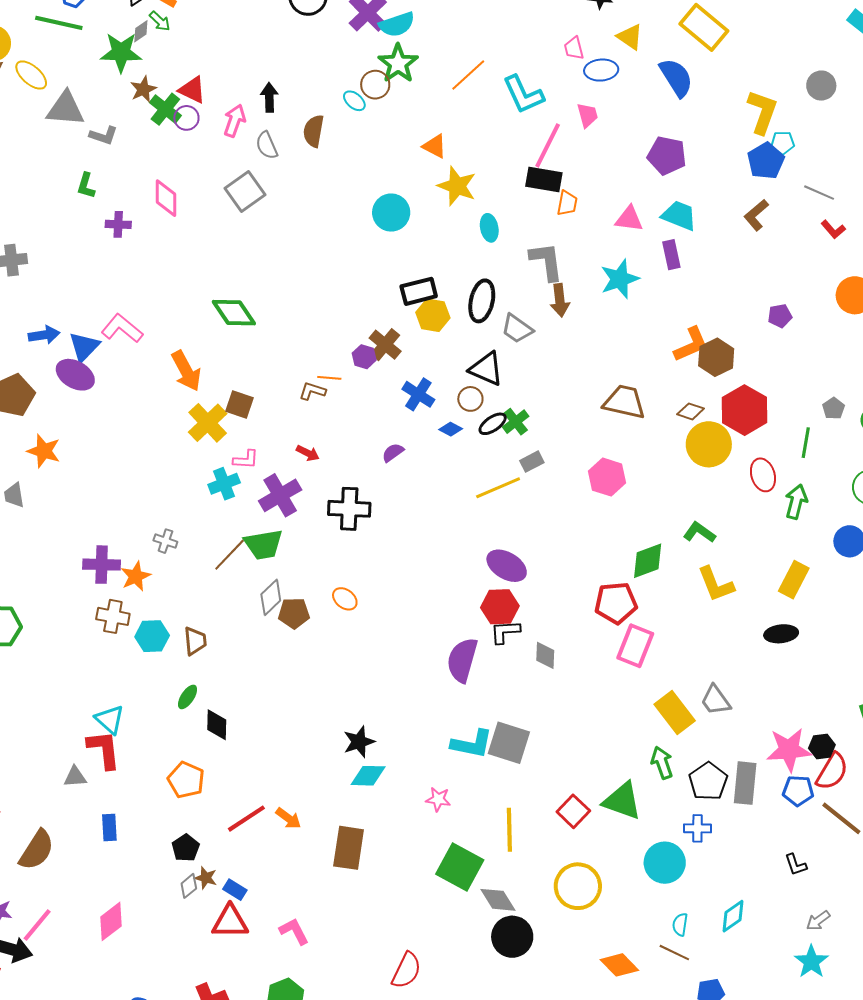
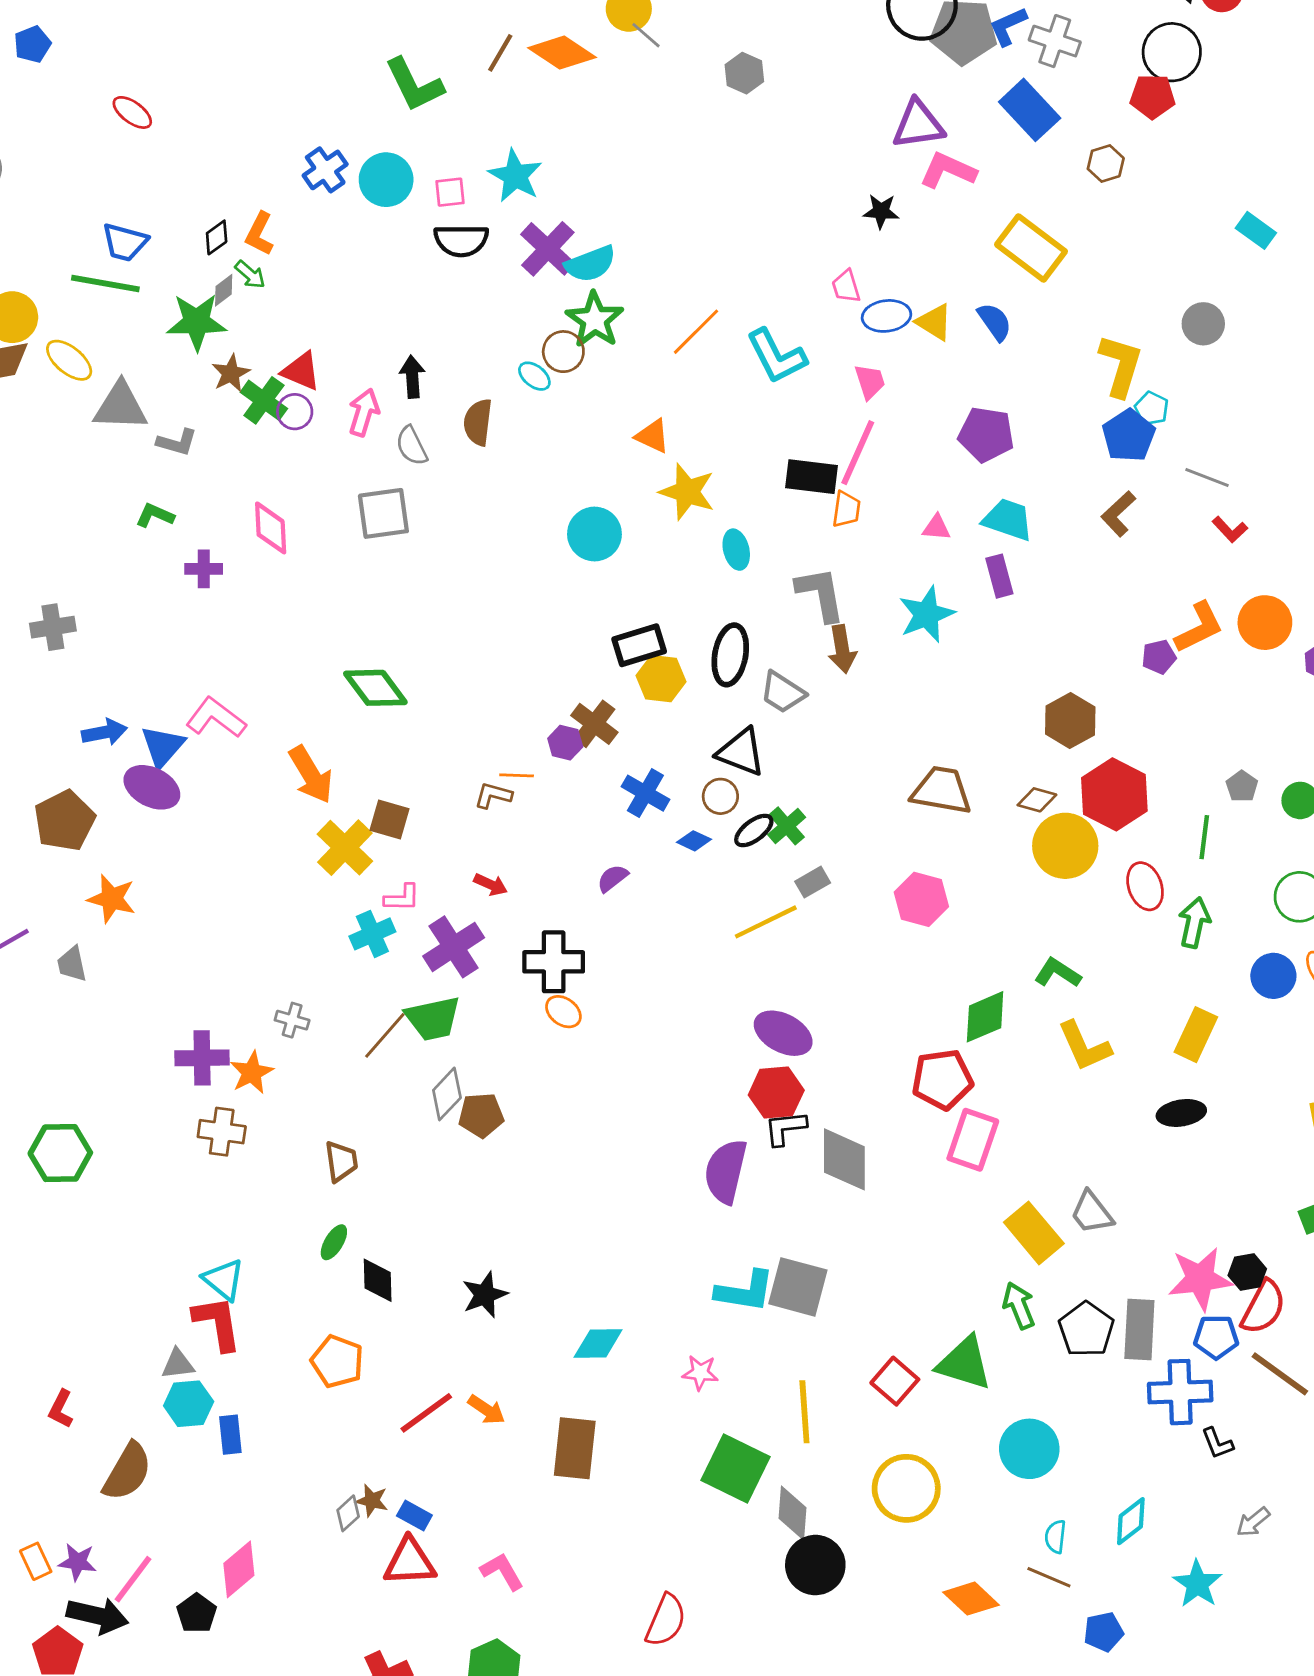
yellow triangle: (630, 37) -> (934, 322), moved
blue semicircle: (676, 78) -> (995, 322), size x0.7
cyan pentagon: (783, 143) -> (1152, 408), turned 30
pink line: (548, 145) -> (858, 453), moved
green L-shape: (86, 186) -> (155, 515), turned 100
gray square: (245, 192) -> (383, 513), turned 30
pink triangle: (629, 219) -> (936, 528), size x0.7
orange L-shape: (691, 344) -> (1199, 627), moved
orange ellipse: (345, 599) -> (563, 1012), moved
cyan hexagon: (152, 636) -> (189, 1404), moved
gray diamond: (545, 655) -> (844, 1159), size x1.6
black star: (359, 742) -> (485, 1295), moved
blue cross: (697, 828) -> (1180, 1392), moved, size x1.6
black pentagon: (186, 848) -> (197, 1613), moved
gray diamond: (498, 900) -> (792, 1513), turned 39
cyan star: (811, 962) -> (1197, 1584), moved

